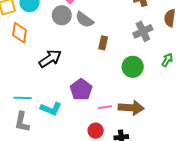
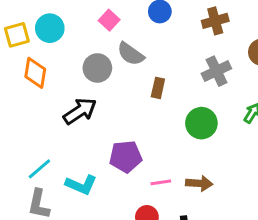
gray circle: (62, 15) -> (97, 68), moved
purple pentagon: (81, 90) -> (126, 157), turned 30
cyan line: (22, 98) -> (39, 169), turned -42
brown arrow: (131, 108) -> (199, 183), size x0.7

